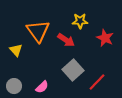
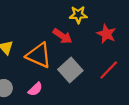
orange triangle: (38, 31) -> (39, 55), moved, turned -30
red line: (97, 82) -> (109, 70), moved

